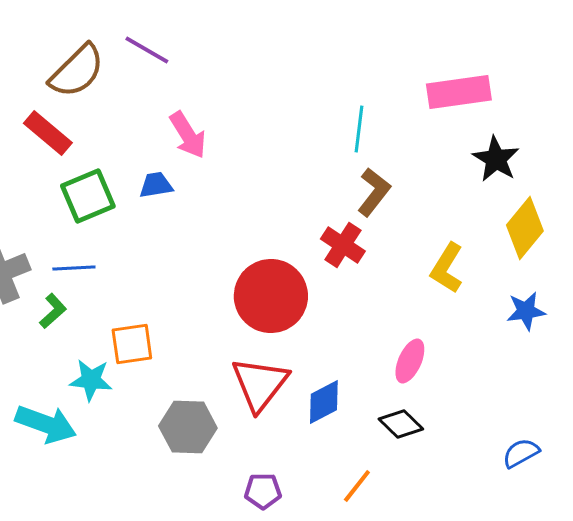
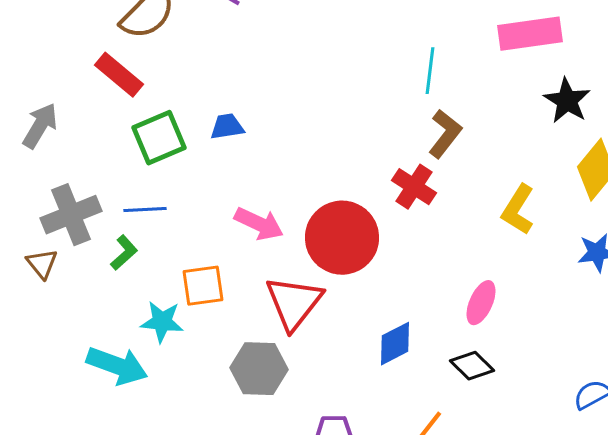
pink arrow: (188, 135) -> (259, 224), moved, turned -33
red triangle: (260, 384) -> (294, 303), moved

